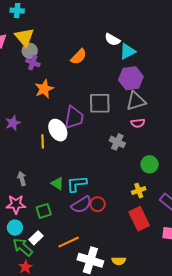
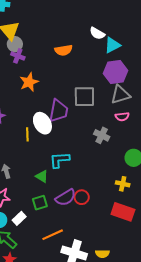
orange semicircle: (79, 57) -> (64, 50), turned 36
cyan L-shape: (77, 184) -> (59, 160), moved
yellow cross: (139, 191) -> (123, 184), turned 32
green square: (44, 211) -> (40, 203), moved
red rectangle: (139, 219) -> (123, 212), turned -45
white rectangle: (36, 238) -> (19, 218), moved

